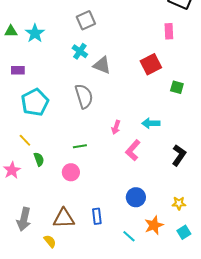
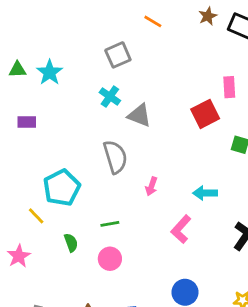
pink rectangle: (169, 31) -> (229, 87), moved
cyan pentagon: (35, 102) -> (62, 188), moved
pink arrow: (116, 127) -> (151, 186), moved
green semicircle: (39, 159) -> (71, 243), moved
pink circle: (71, 172) -> (110, 259), moved

